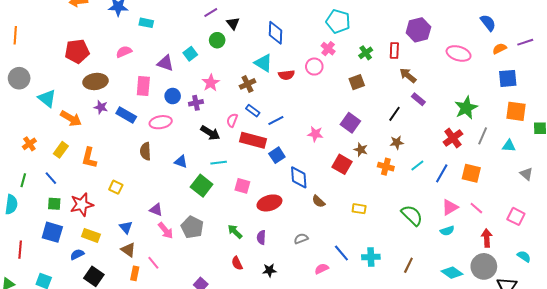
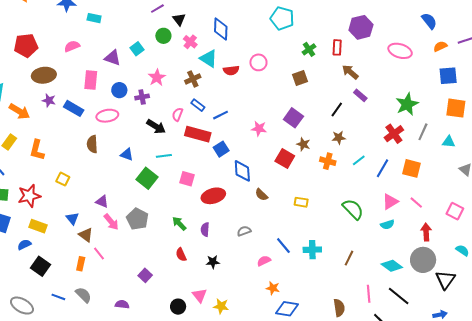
pink cross: (328, 49) -> (190, 42), moved
brown triangle: (128, 250) -> (86, 235), moved

